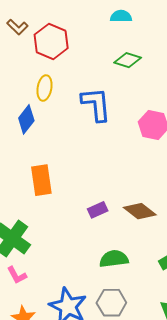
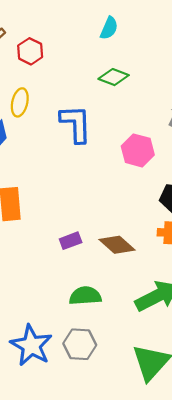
cyan semicircle: (121, 16) -> (109, 28), turned 110
red hexagon: (51, 41) -> (30, 51), size x0.7

